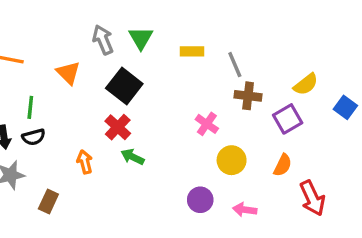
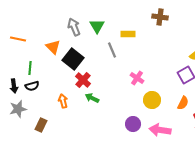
gray line: (235, 65) -> (112, 50), moved
black square: (124, 86) -> (73, 59), moved
brown cross: (248, 96) -> (160, 17), moved
pink arrow: (245, 210) -> (160, 130), size x1.5

